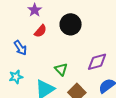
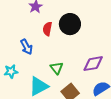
red semicircle: (40, 31) -> (47, 29), moved, turned 144
blue arrow: (20, 48) -> (26, 47), moved

